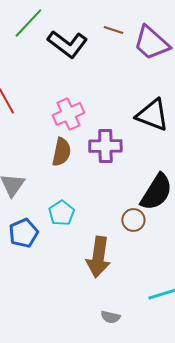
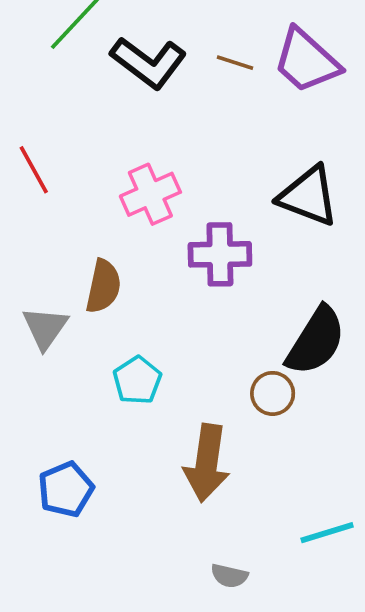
brown line: (113, 30) -> (235, 63), moved
brown semicircle: (61, 152) -> (103, 286), moved
blue pentagon: (23, 233) -> (66, 489), moved

